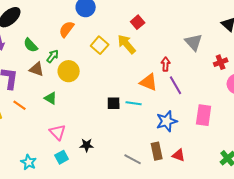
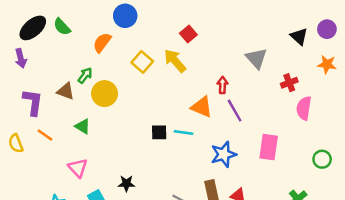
green semicircle: (31, 45) -> (62, 27), moved
pink triangle: (58, 132) -> (78, 168), moved

